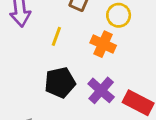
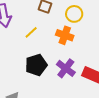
yellow line: (56, 36) -> (31, 32), turned 32

